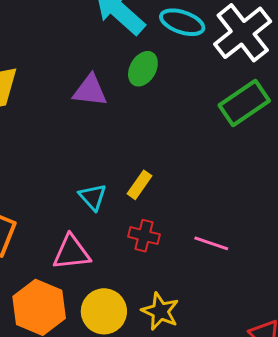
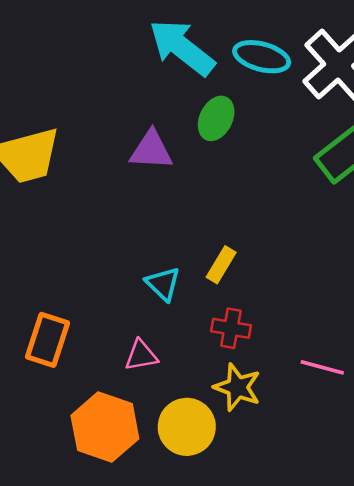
pink line: (211, 243) -> (322, 367), moved
pink triangle: (71, 253) -> (141, 355), size x0.7
yellow star: (160, 311) -> (237, 387), moved

